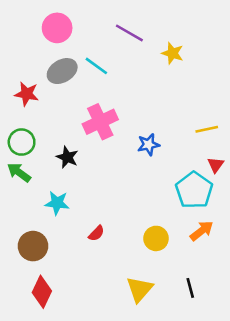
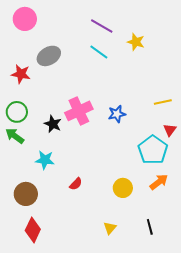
pink circle: (57, 28) -> (25, 19), moved
cyan line: (96, 66) -> (99, 52), moved
pink cross: (100, 122) -> (79, 111), moved
yellow triangle: (140, 289) -> (110, 228), size x0.6

